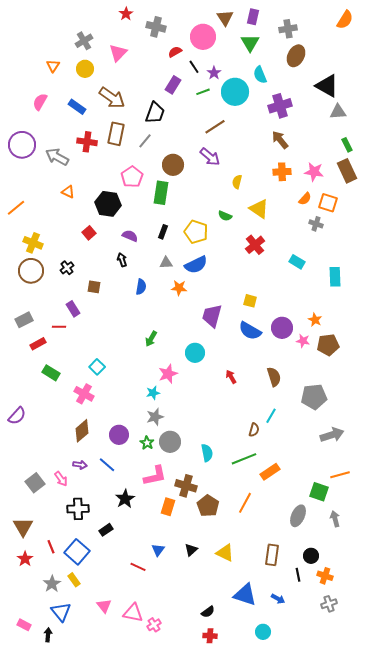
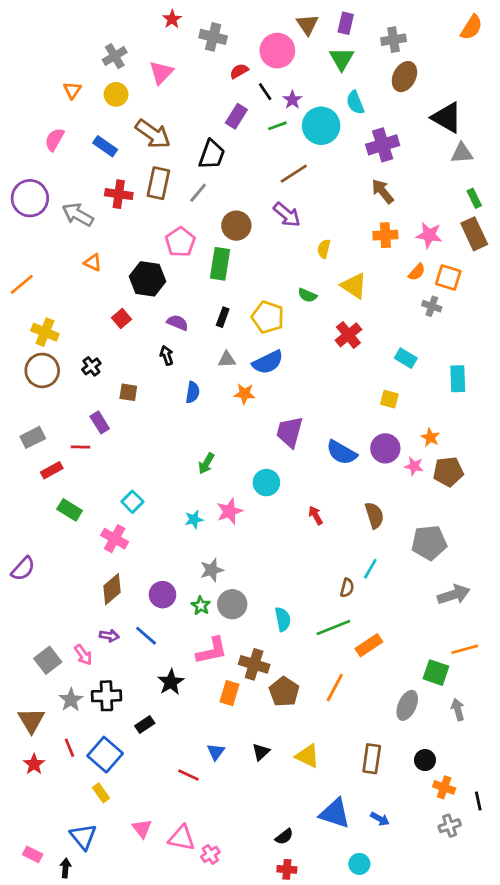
yellow square: (250, 301) -> (389, 399), moved
cyan star: (153, 393) -> (194, 519), moved
black line: (298, 575) -> (478, 801), moved
gray star: (52, 584) -> (71, 700), moved

